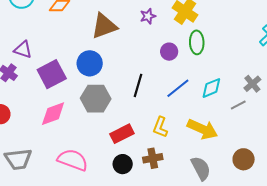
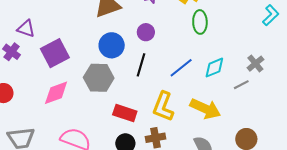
purple circle: (169, 52) -> (146, 32), moved
blue circle: (90, 63) -> (112, 45), moved
yellow L-shape: (160, 127) -> (163, 107), size x1.4
red rectangle: (122, 134) -> (125, 113), turned 45

